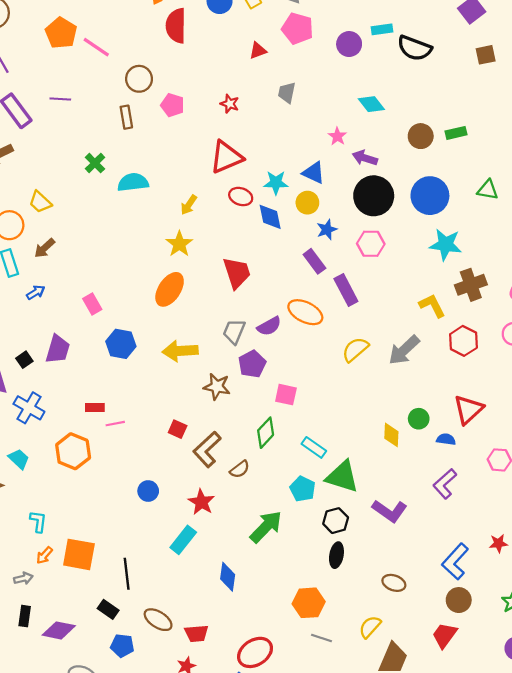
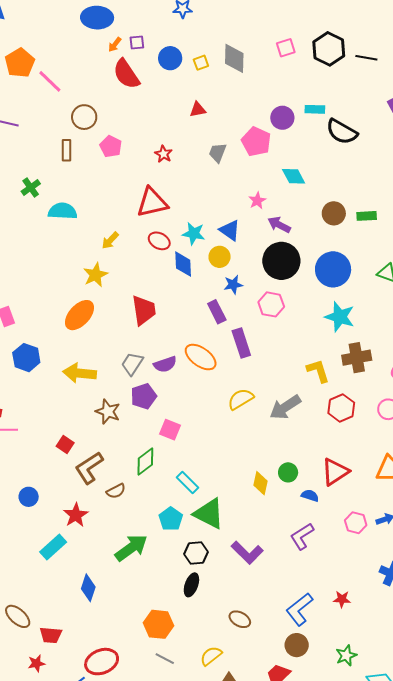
red semicircle: (176, 26) -> (126, 74), turned -44
pink pentagon: (297, 29) -> (256, 141), moved

